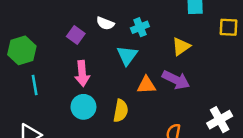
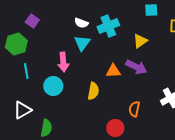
cyan cross: (140, 27) -> (108, 26), size x1.5
purple square: (76, 35) -> (32, 21), moved
cyan triangle: (127, 55) -> (82, 43), moved
cyan circle: (83, 107) -> (53, 86), moved

